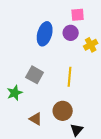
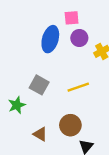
pink square: (78, 15) -> (72, 18), moved
yellow line: (70, 77) -> (78, 87), turned 66

